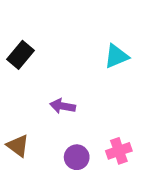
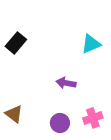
purple arrow: (63, 106) -> (66, 83), moved

